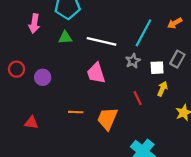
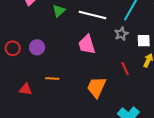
green triangle: (65, 38) -> (59, 11), turned -40
red circle: (16, 69) -> (13, 48), moved
orange line: (76, 112) -> (52, 78), moved

